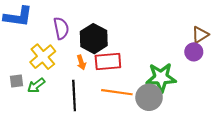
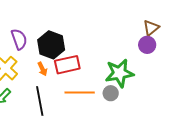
gray circle: (149, 97) -> (111, 93), size x0.6

